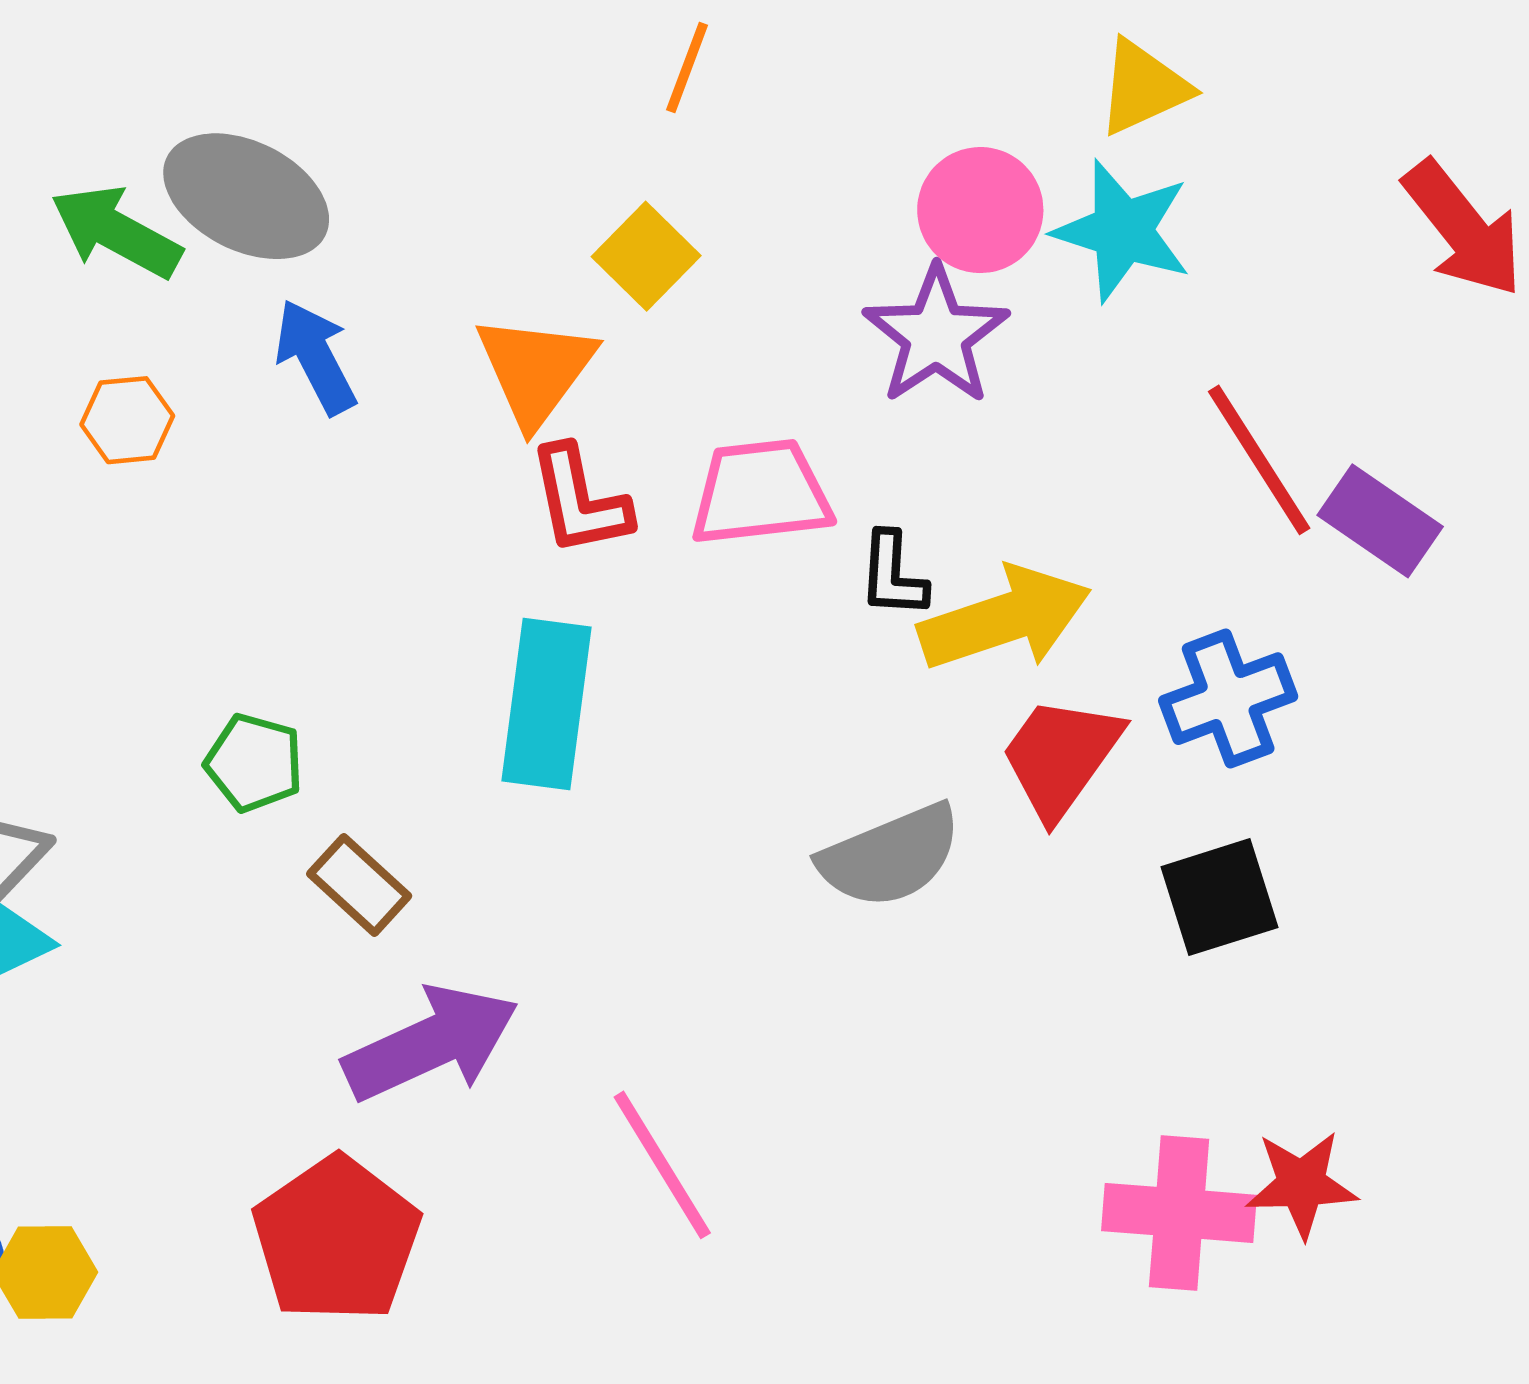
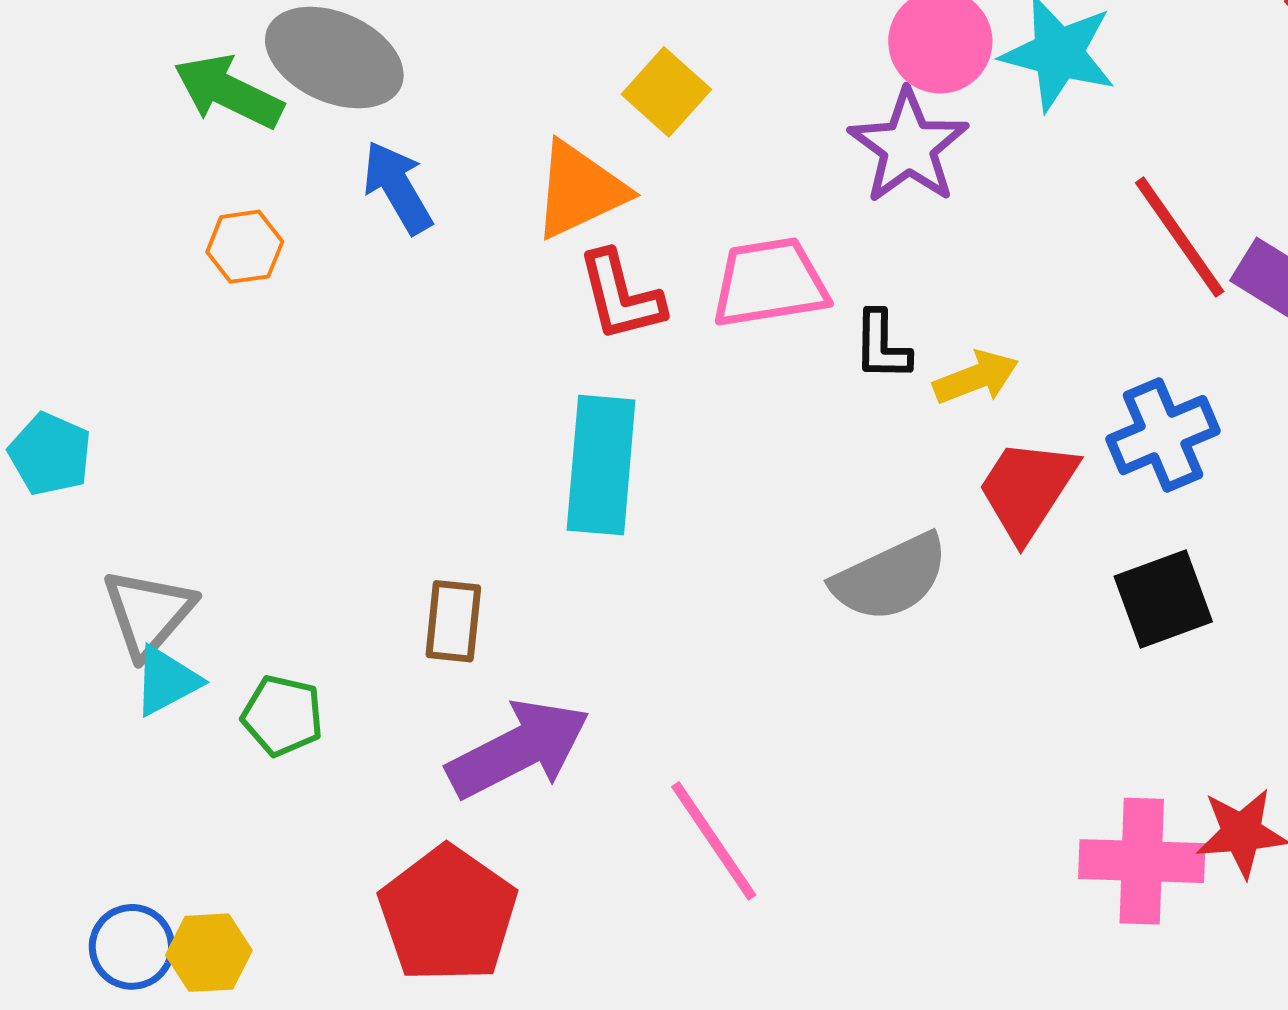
orange triangle: (536, 370) -> (580, 190), turned 31
yellow arrow: (1005, 619) -> (976, 377), size x0.6
green pentagon: (254, 763) -> (282, 716), moved
brown rectangle: (359, 885) -> (453, 621), turned 56

